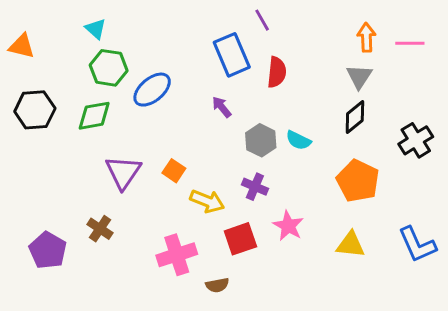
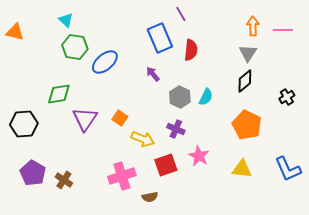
black hexagon: (35, 110) -> (24, 124), moved
green diamond: (94, 116) -> (59, 94), moved
cyan semicircle: (298, 140) -> (206, 97), turned -90
black cross: (416, 140) -> (287, 97), size x0.7
brown cross: (100, 229) -> (64, 180), moved

